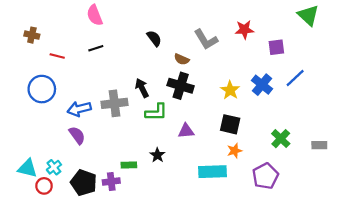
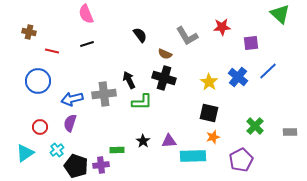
purple triangle: (186, 131) -> (169, 141), moved
purple semicircle: (77, 135) -> (70, 123), turned -126
cyan cross: (54, 167) -> (57, 150), moved
cyan triangle: (27, 168) -> (25, 153), turned -48
red circle: (44, 186) -> (40, 127), moved

